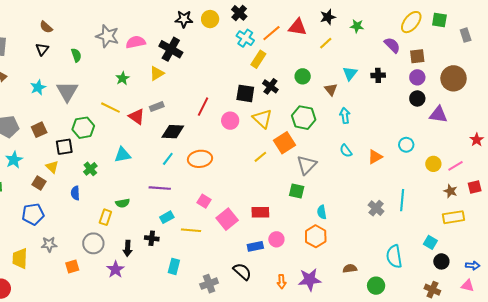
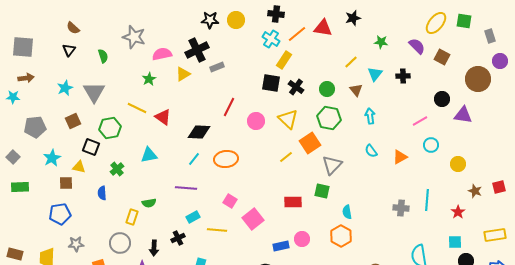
black cross: (239, 13) -> (276, 14), moved, turned -35
green star: (357, 26) -> (381, 42), moved
pink semicircle: (136, 42) -> (162, 54), moved
yellow line: (326, 43) -> (351, 62), moved
black cross: (171, 49) -> (197, 50), turned 35
brown square: (417, 56) -> (442, 57), turned 35
green circle: (303, 76) -> (327, 89), moved
purple circle: (417, 77) -> (500, 61), moved
black square: (245, 93) -> (271, 83), moved
gray rectangle: (157, 107) -> (217, 67), moved
brown square: (39, 130) -> (73, 121), moved
red star: (477, 140) -> (458, 212), moved
black square: (64, 147) -> (91, 147), turned 30
cyan star: (14, 160) -> (52, 158), moved
pink line: (456, 166) -> (420, 121), moved
yellow triangle: (52, 167) -> (79, 167), turned -32
brown square: (39, 183) -> (66, 183), turned -32
gray cross: (376, 208) -> (401, 208), turned -35
red rectangle: (260, 212) -> (293, 202), moved
yellow rectangle: (454, 217) -> (495, 235), moved
black cross: (152, 238) -> (178, 238), turned -32
cyan square: (430, 242) -> (455, 242), turned -32

